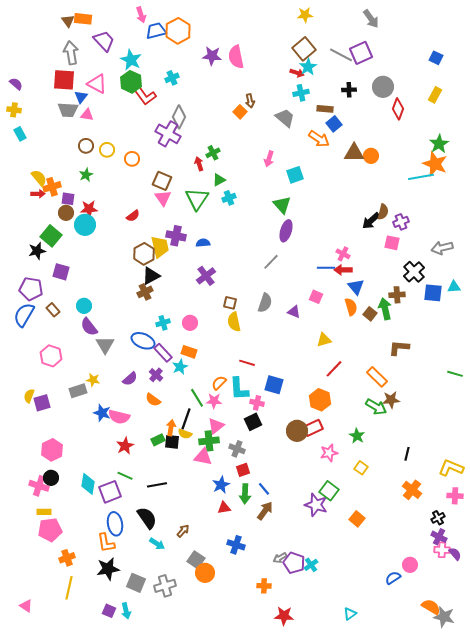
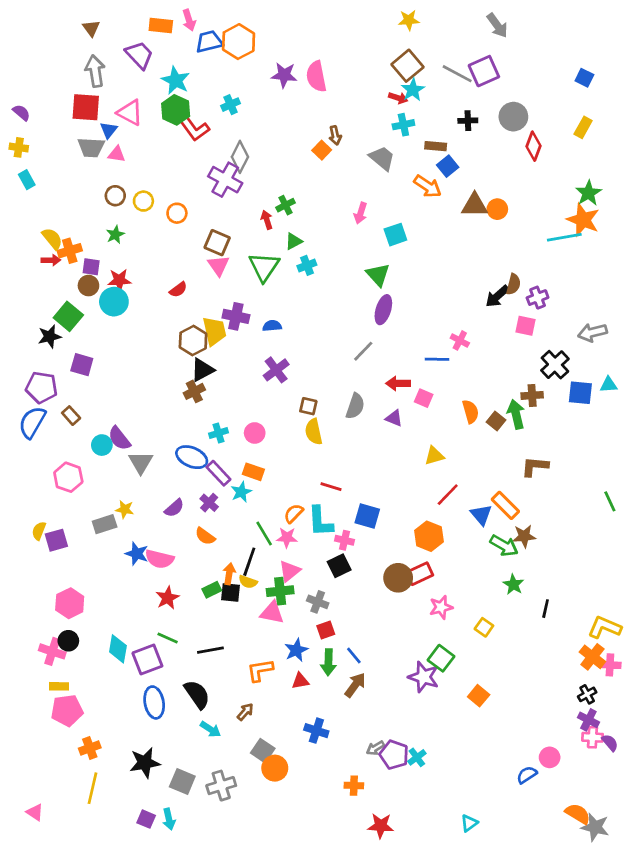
orange rectangle: (83, 19) -> (161, 25), moved
red arrow: (343, 270) -> (398, 383), moved
blue triangle: (356, 287) -> (481, 515), moved
cyan circle: (84, 306) -> (102, 445), moved
green line: (455, 374) -> (610, 501), turned 49
green star: (357, 436) -> (513, 584), moved
orange cross: (412, 490) -> (592, 657), moved
orange L-shape: (106, 543) -> (260, 670), moved, turned 90

